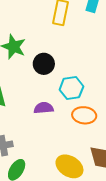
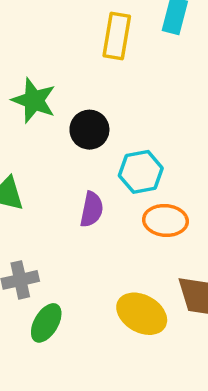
purple semicircle: (44, 108) -> (92, 209), turned 108

